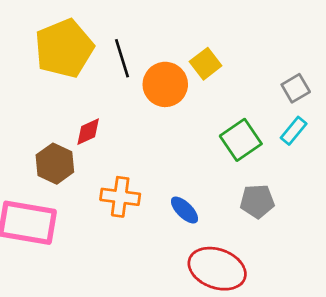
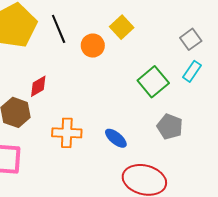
orange circle: (165, 84) -> (93, 46), size x0.7
gray pentagon: (257, 201) -> (170, 127), turned 30

